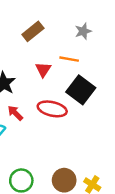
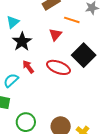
orange line: (69, 59) -> (72, 20), moved

